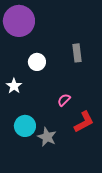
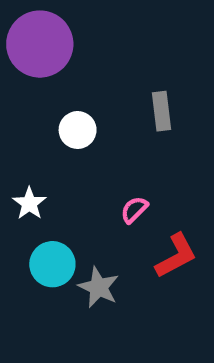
white star: (14, 86) -> (29, 203), moved

